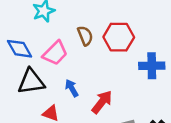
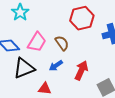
brown semicircle: (85, 36) -> (62, 43), moved
blue arrow: (72, 88) -> (56, 66), turned -80

